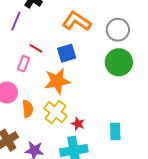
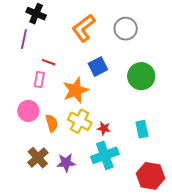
orange L-shape: (77, 21) -> (84, 28), turned -60
blue square: (67, 53) -> (98, 67), moved
green circle: (119, 62) -> (141, 76), moved

